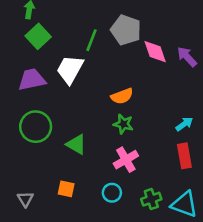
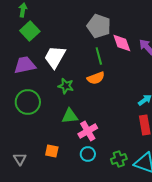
green line: (92, 40) -> (99, 56), moved, turned -36
green star: (123, 124) -> (66, 86), moved
green triangle: (76, 144) -> (70, 116), moved, turned -36
pink cross: (126, 160) -> (88, 131), moved

